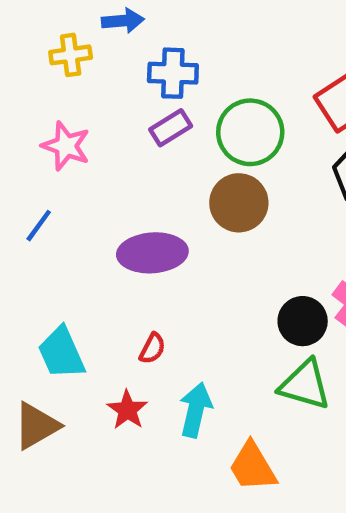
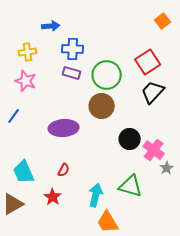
yellow cross: (71, 55) -> (28, 52), moved
purple rectangle: (171, 128) -> (72, 73), turned 48
black circle: (303, 321) -> (130, 139), moved
cyan arrow: (196, 410) -> (96, 195), moved

